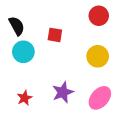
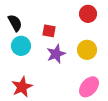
purple star: (63, 92) -> (56, 54), moved
red star: (24, 98) -> (22, 87), size x1.5

